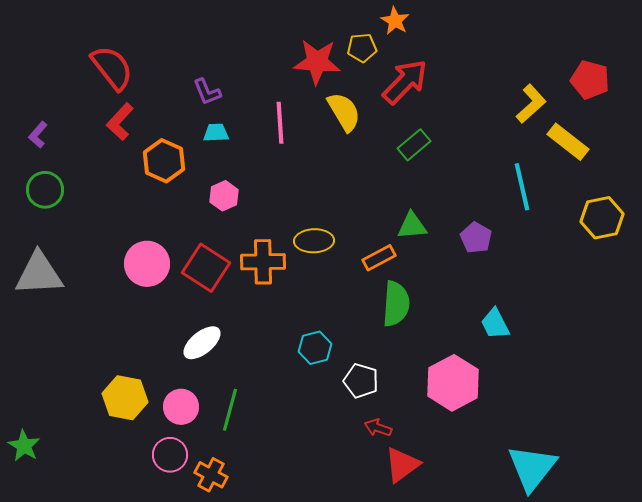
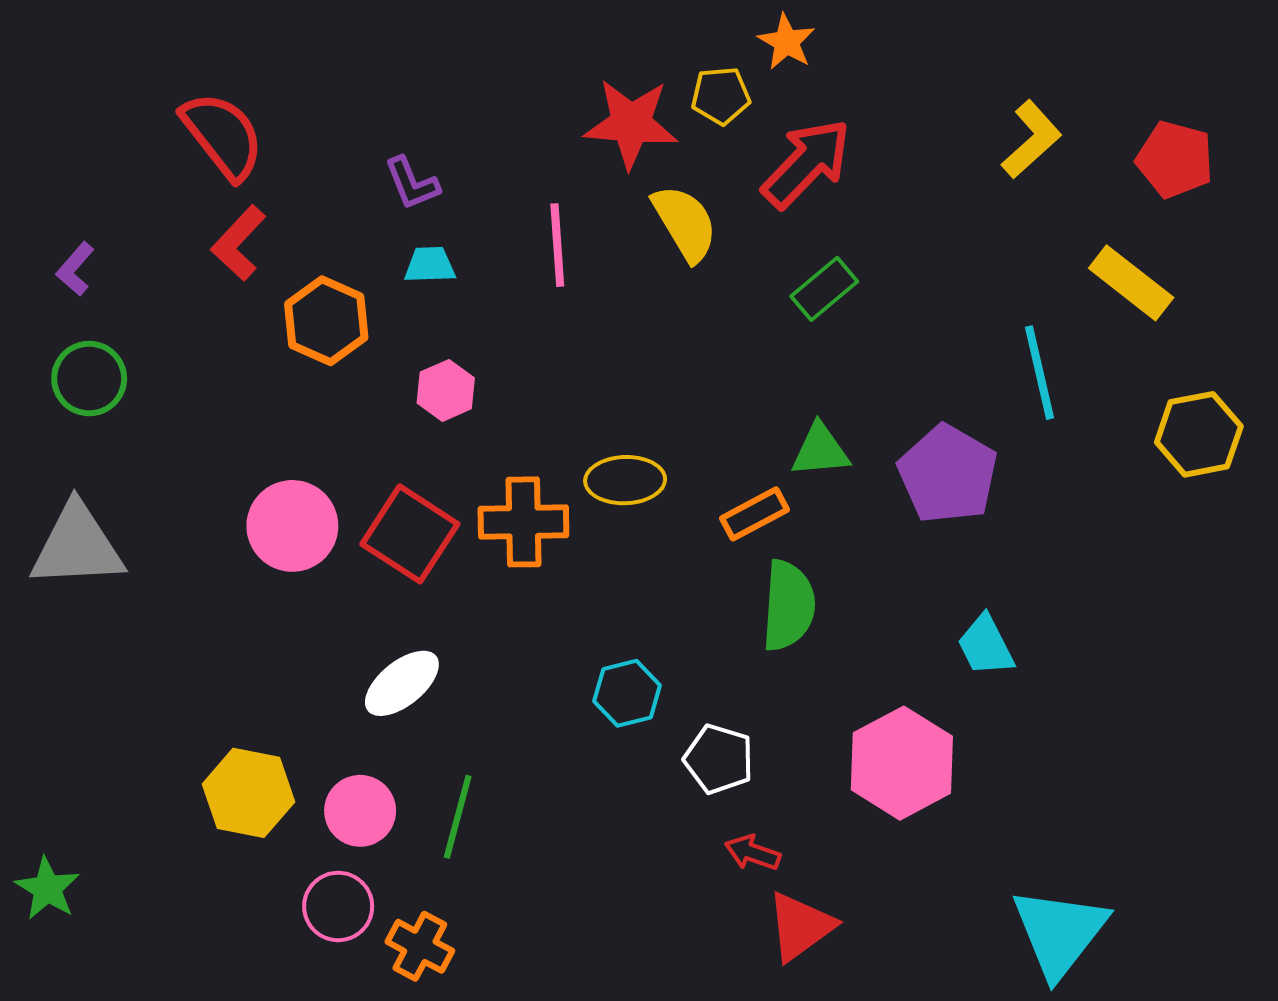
yellow L-shape: (531, 104) -> (1031, 139), moved
purple pentagon: (476, 238) -> (948, 474), size x1.6

